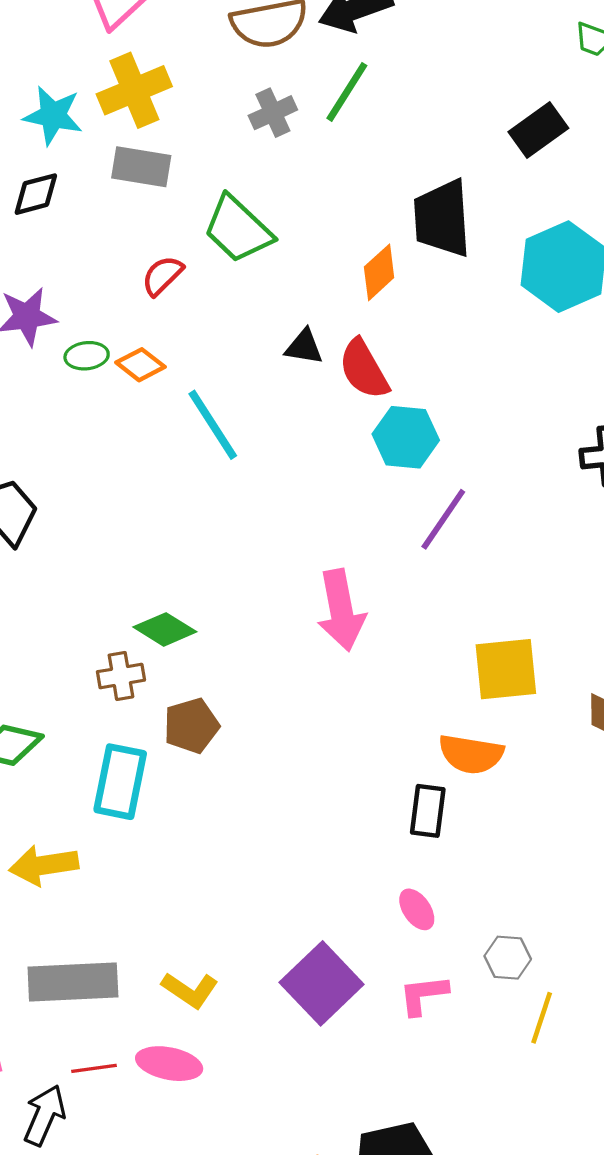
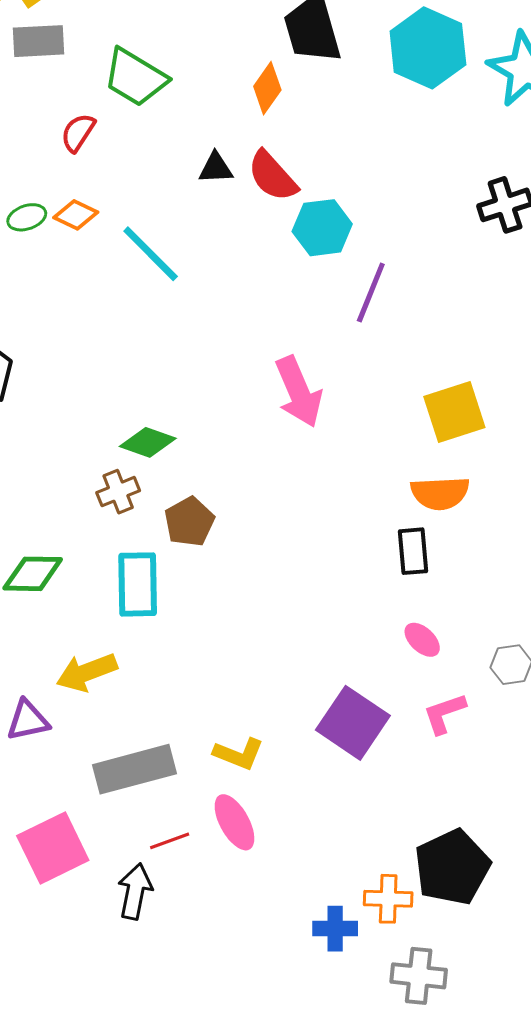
pink ellipse: (169, 1064) -> (234, 822), turned 62

